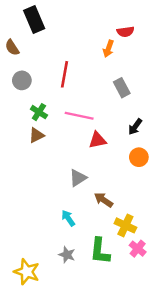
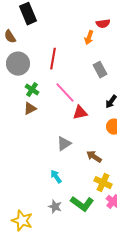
gray circle: (22, 80) -> (18, 64), size x1.5
pink line: (79, 116) -> (65, 93), turned 35
brown arrow: (104, 200) -> (94, 157), moved
green L-shape: (100, 251) -> (82, 204), turned -60

